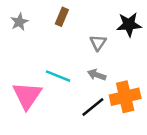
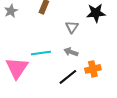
cyan line: (58, 76) -> (41, 53), turned -30
orange cross: (125, 97) -> (93, 69), size x0.7

